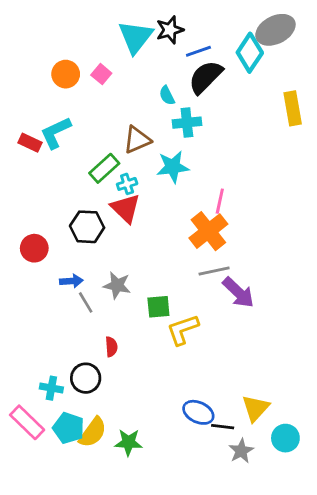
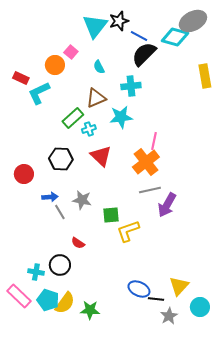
blue line: (198, 51) -> (139, 36), turned 48
cyan diamond: (250, 53) -> (175, 37), turned 72
orange circle: (66, 74) -> (55, 65), moved
cyan semicircle: (167, 95) -> (99, 67), moved
red rectangle: (30, 143) -> (21, 78), moved
red triangle: (126, 208) -> (101, 156), moved
purple arrow: (238, 292) -> (167, 205), turned 75
red semicircle: (111, 347) -> (78, 243), turned 128

